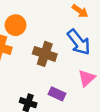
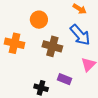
orange circle: (16, 25) -> (39, 20), moved

